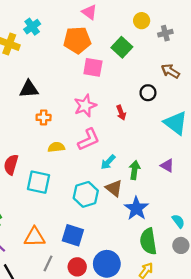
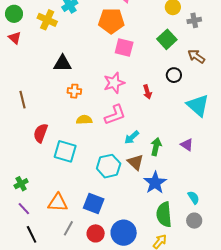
green square: (122, 47) -> (167, 39), moved

